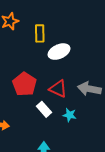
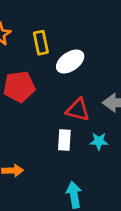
red pentagon: (24, 84) -> (19, 87), moved, turned -30
white rectangle: (44, 109) -> (64, 140), turned 56

